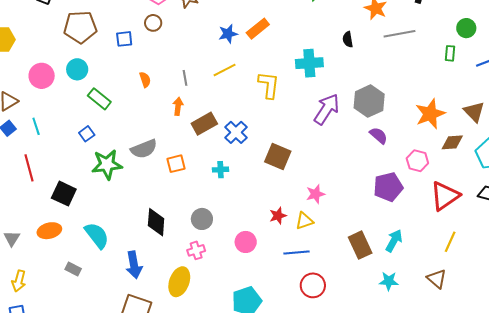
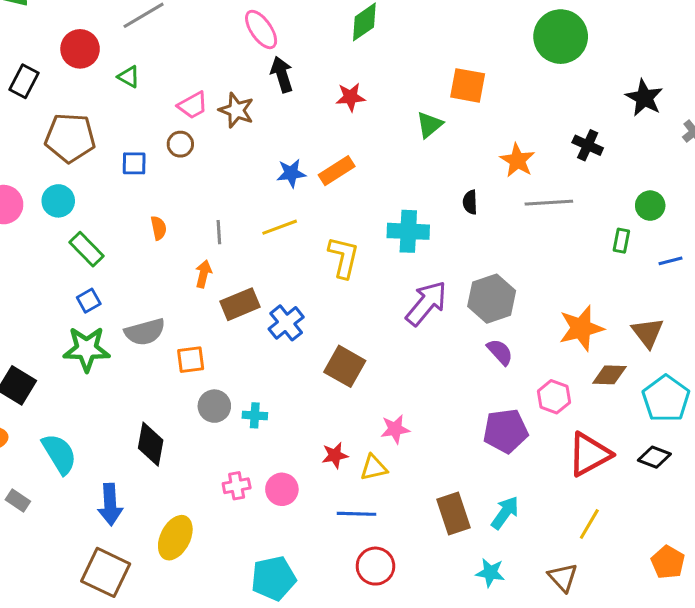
blue square: (87, 134) -> (89, 301), moved
cyan cross: (221, 170) -> (255, 415), moved
gray circle: (202, 219) -> (214, 406), moved
pink cross: (196, 250) -> (237, 486), moved

